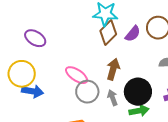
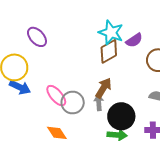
purple semicircle: (133, 34) -> (134, 40), moved
pink ellipse: (77, 75) -> (56, 96), moved
gray arrow: (113, 98) -> (99, 103), moved

